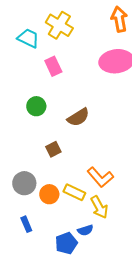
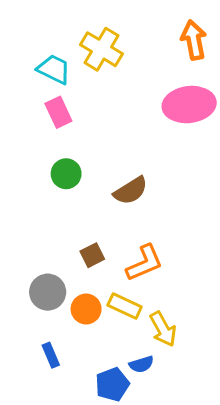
pink rectangle: (53, 66) -> (58, 112), moved
brown square: (53, 149) -> (92, 255), moved
orange L-shape: (100, 177) -> (145, 263), moved, turned -72

